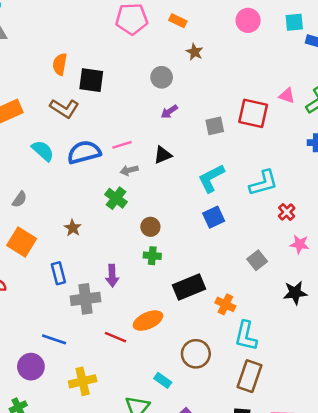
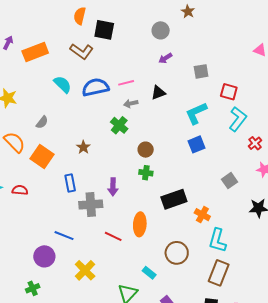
red square: (253, 113) -> (229, 92), moved, size x0.7
cyan L-shape: (264, 183) -> (238, 119), turned -40
orange ellipse: (148, 321) -> (140, 224), turned -65
yellow cross: (83, 381) -> (85, 270), turned -35

